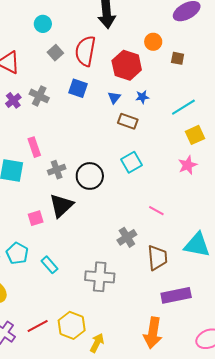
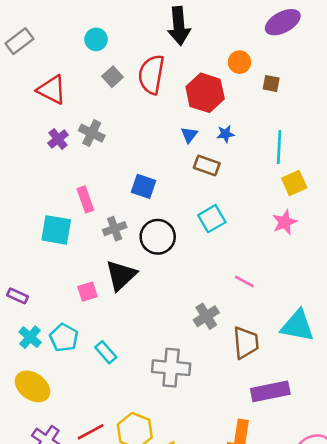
blue square: (78, 88) -> (144, 186), moved
cyan line: (183, 107) -> (279, 147), turned -55

